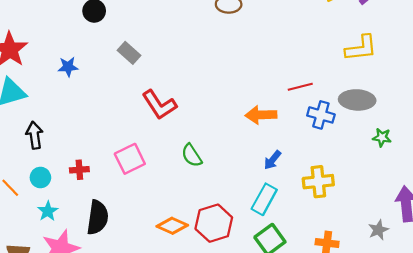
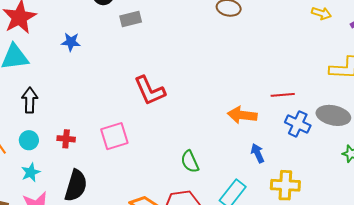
gray rectangle: (129, 53) -> (131, 19), moved, turned -65
green semicircle: (192, 155) -> (190, 162), moved
blue arrow: (272, 160) -> (258, 153), moved, turned 108

